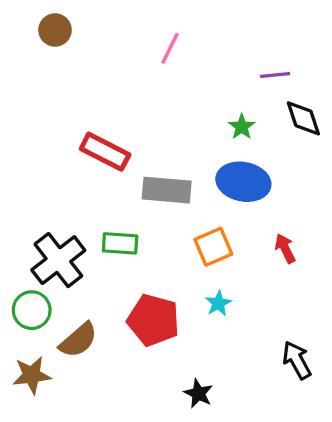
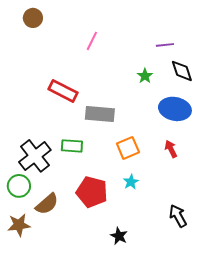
pink line: (170, 48) -> (92, 41), moved
blue ellipse: (243, 182) -> (175, 109), moved

